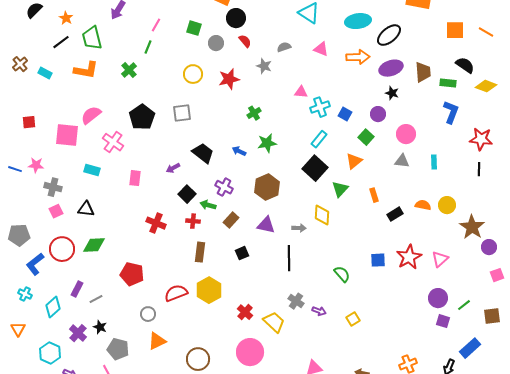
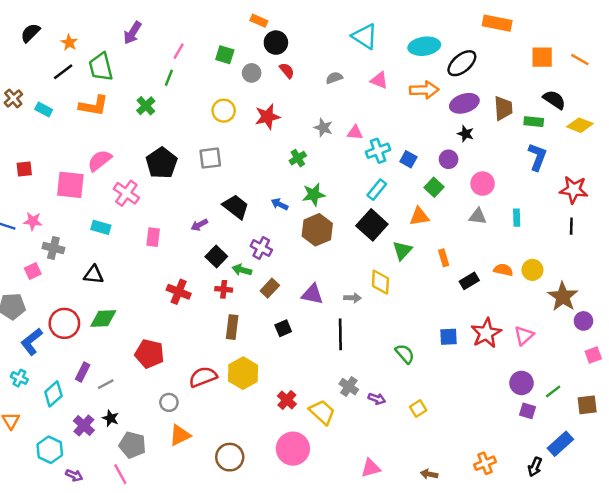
gray star: (264, 66) -> (323, 128), moved
orange triangle: (354, 161) -> (419, 216), turned 30
brown hexagon: (267, 187) -> (317, 230), moved
pink square: (56, 211) -> (33, 271), moved

